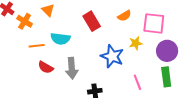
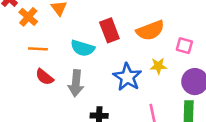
orange semicircle: (124, 16) -> (150, 30), size x1.6
pink square: (154, 23) -> (184, 46), size x0.6
cyan semicircle: (60, 39) -> (83, 48), moved

